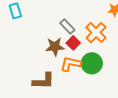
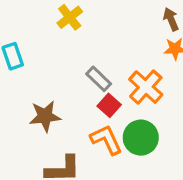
brown star: (55, 47) -> (45, 116), moved
orange L-shape: (71, 64) -> (106, 140), turned 55

